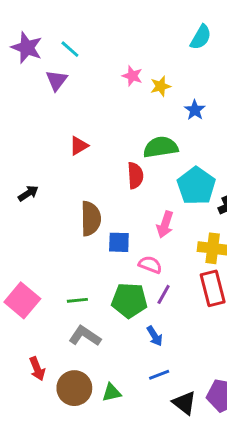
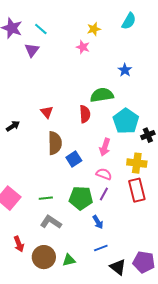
yellow star: (161, 86) -> (94, 29), moved
red triangle: (79, 146) -> (47, 112), moved, turned -40
blue square: (119, 242) -> (74, 159), turned -35
pink semicircle: (150, 265) -> (104, 174), moved

